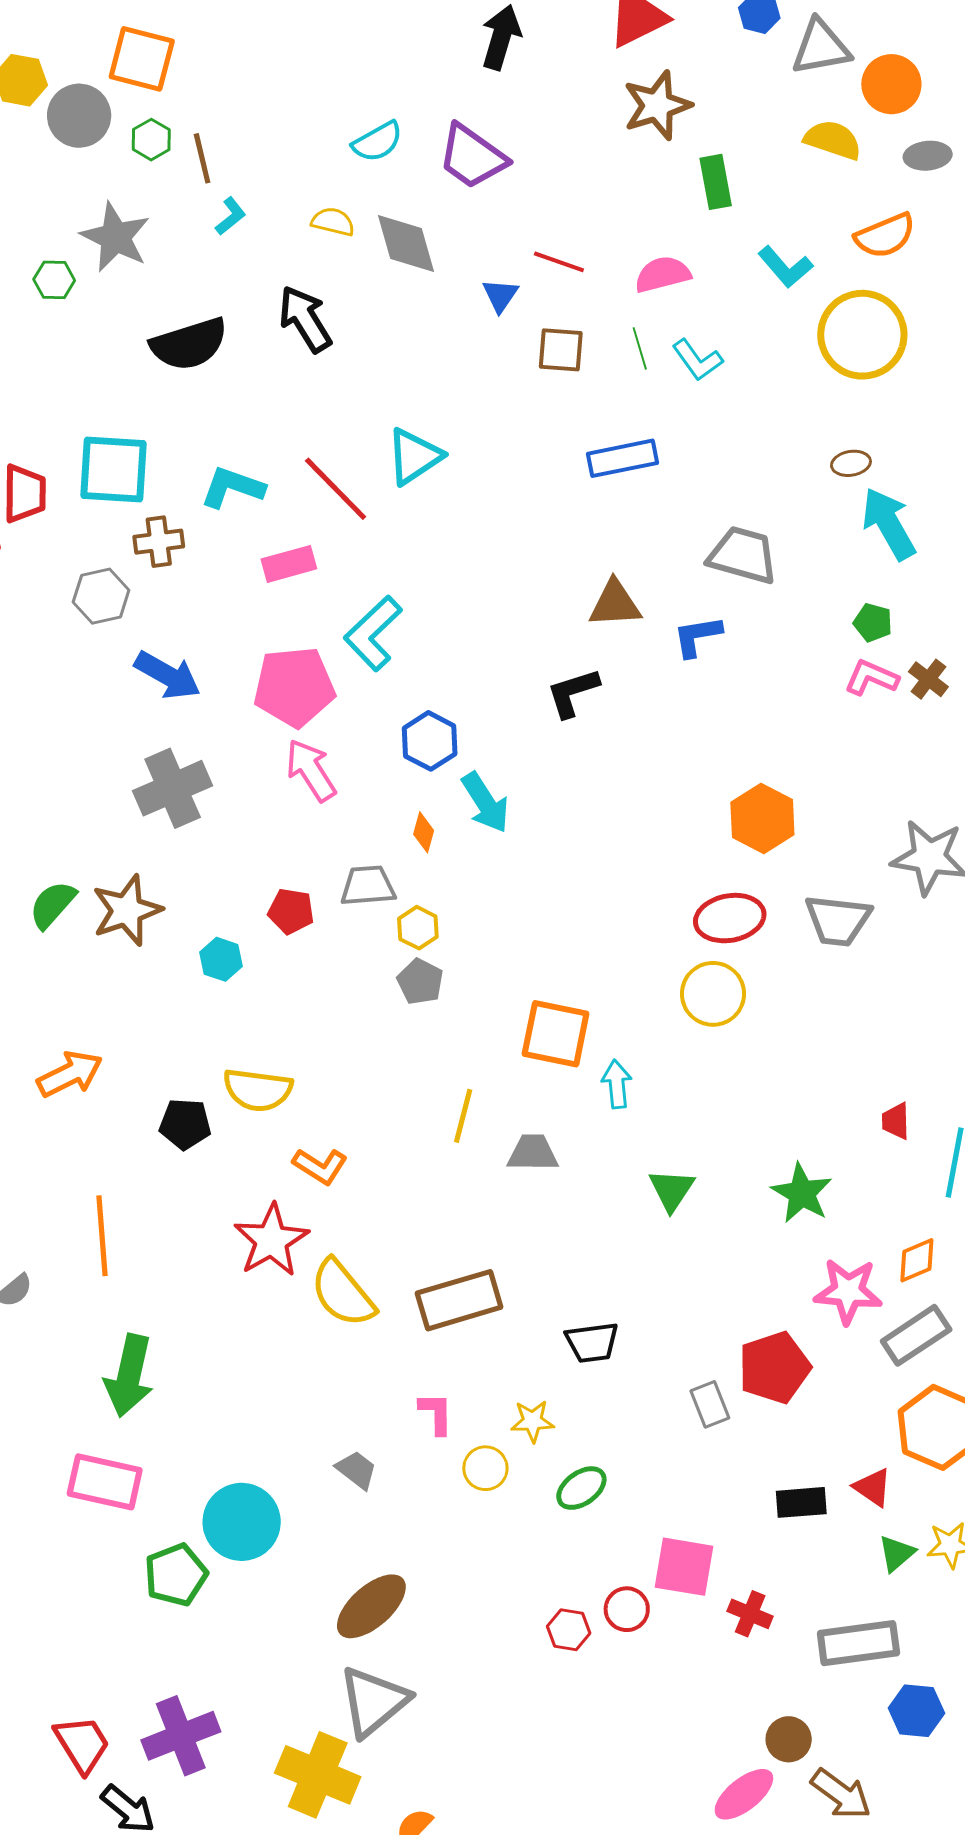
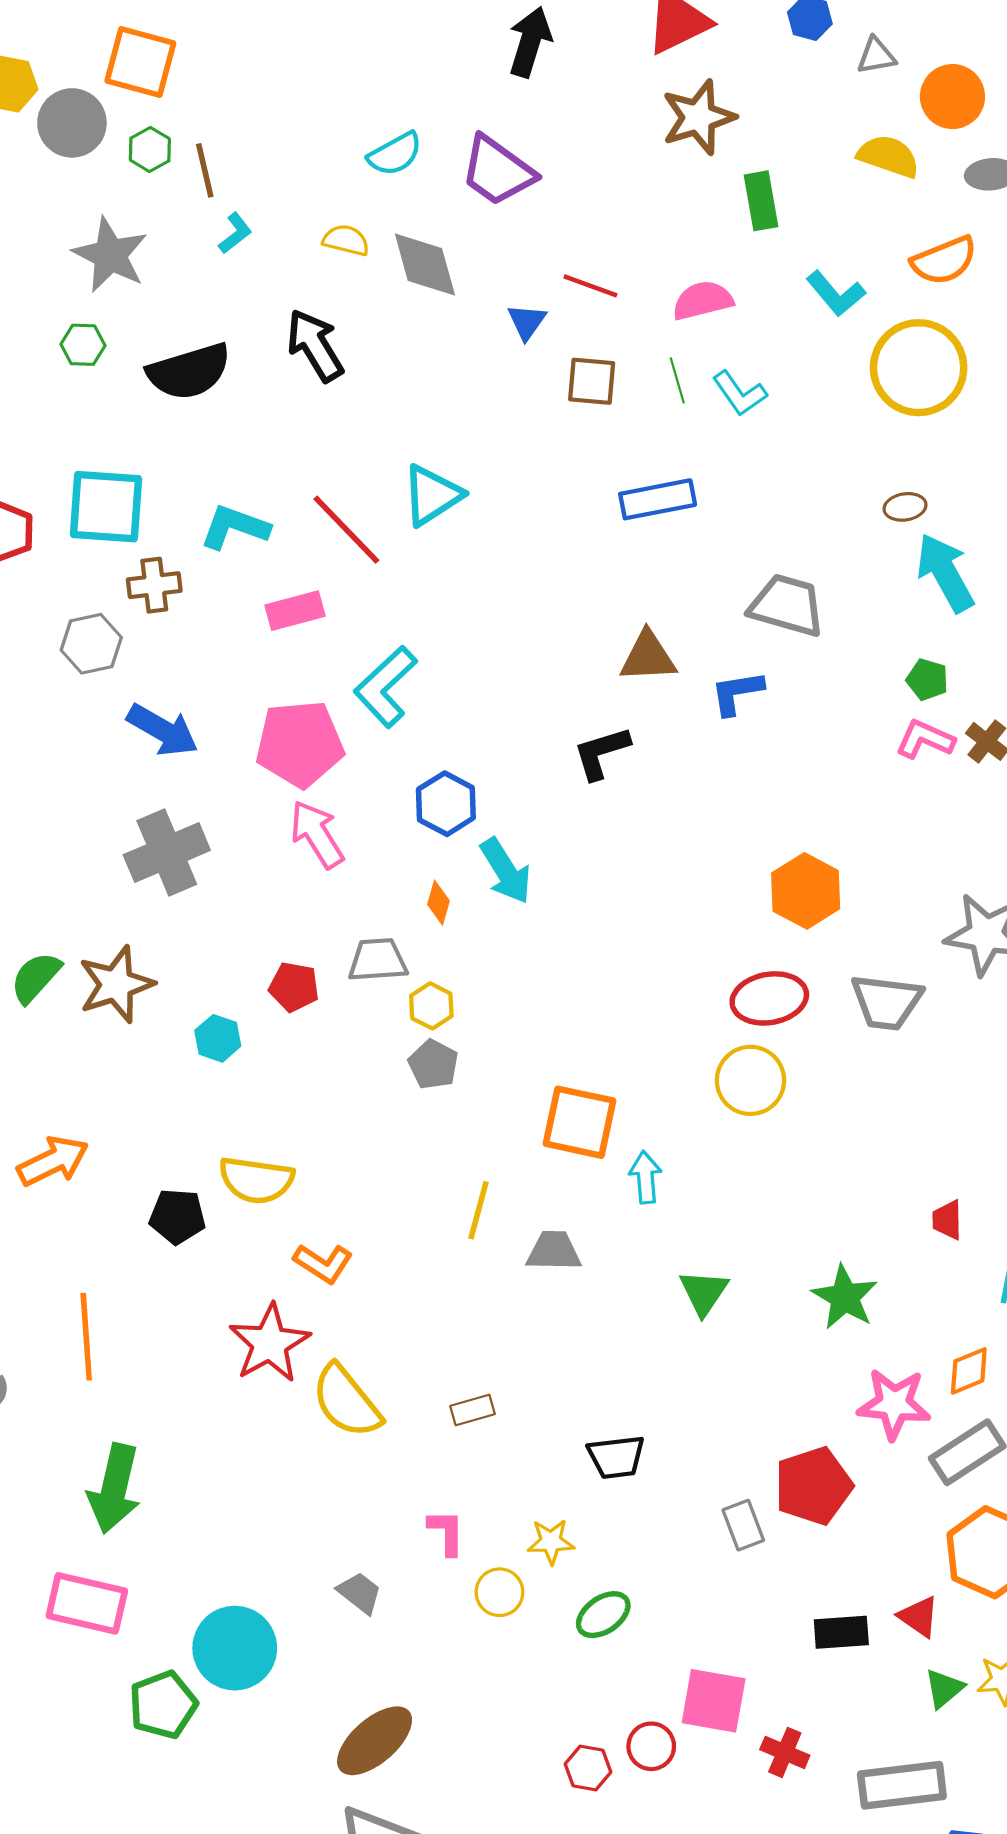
gray triangle: (821, 47) -> (876, 56), size x0.6
green hexagon: (54, 280) -> (83, 345), moved
brown rectangle: (459, 1300) -> (473, 1410), size x0.5

